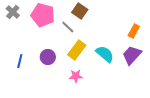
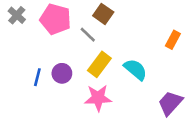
purple trapezoid: (132, 55) -> (170, 103), moved
blue line: (20, 61) -> (37, 77), moved
pink star: (76, 76) -> (98, 98), size x1.5

